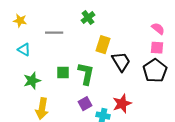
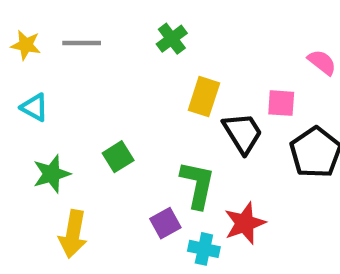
gray line: (54, 33) -> (82, 43), moved
pink square: (157, 48) -> (281, 103), moved
green square: (63, 73) -> (118, 157), turned -32
green L-shape: (86, 74) -> (198, 185), moved

